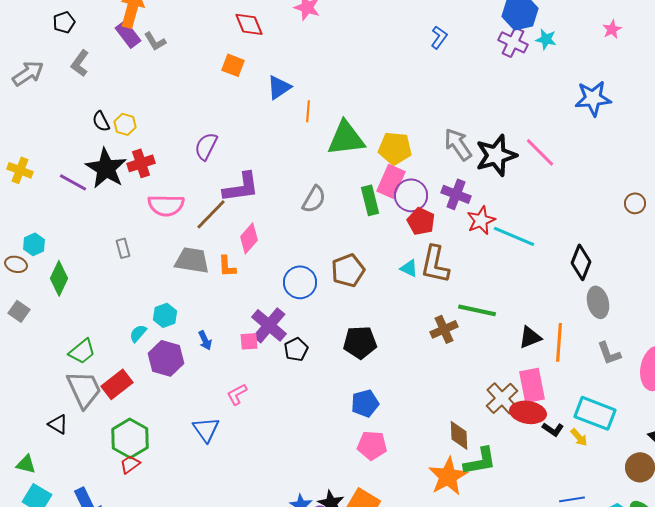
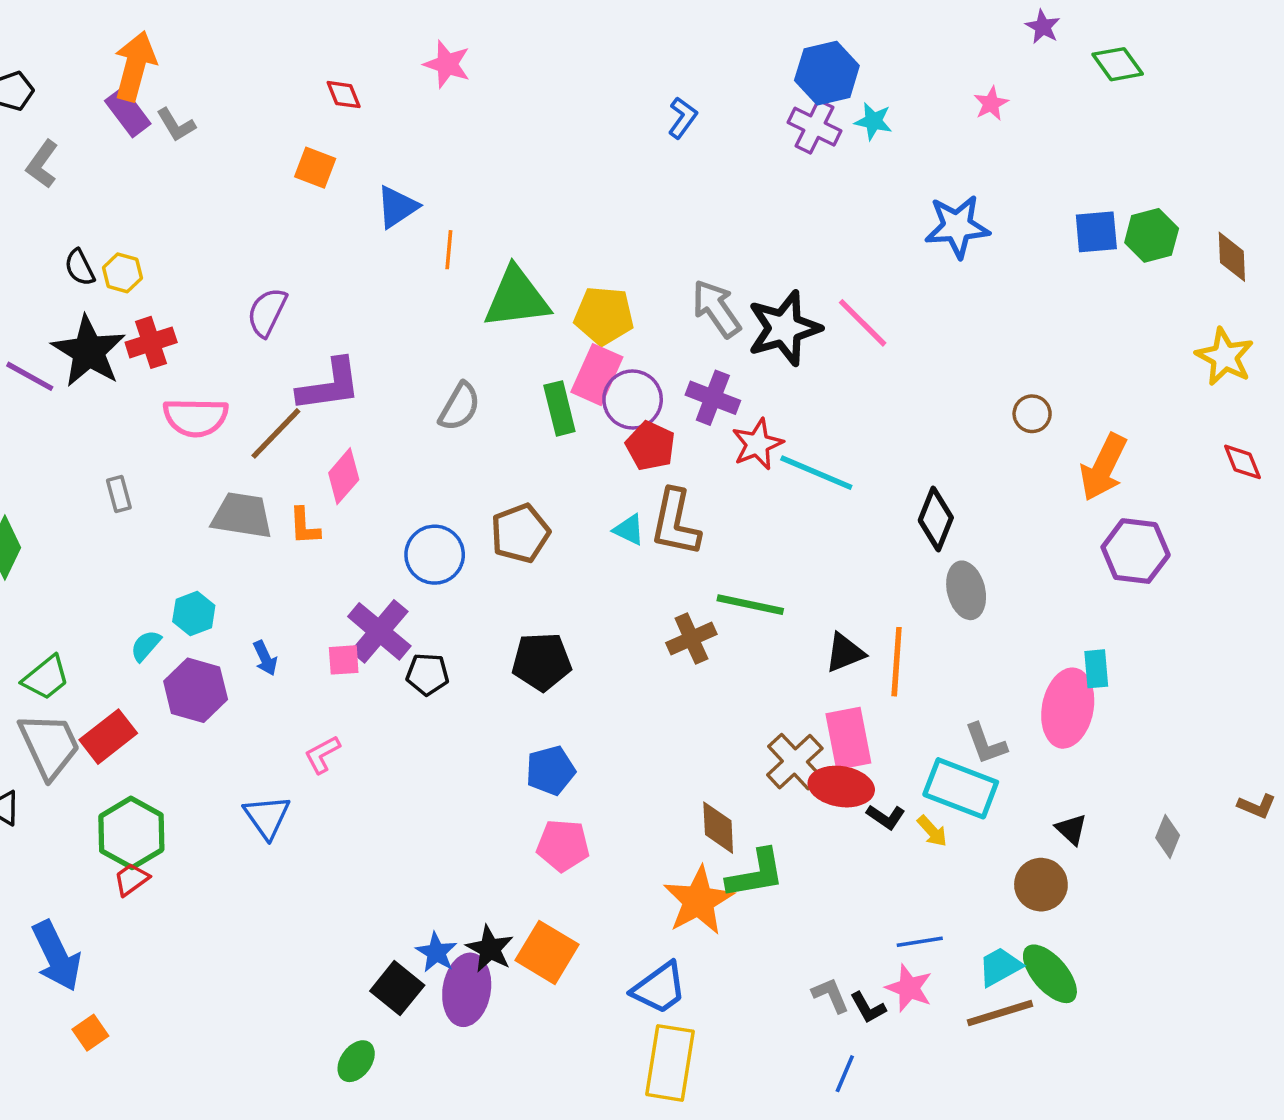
red diamond: (249, 24) -> (344, 95), size x0.7
black pentagon: (296, 349) -> (427, 674), turned 30
gray L-shape: (609, 353) -> (986, 744), moved

